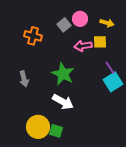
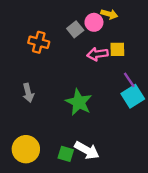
yellow arrow: (107, 23) -> (109, 14), moved
green star: (63, 74) -> (79, 102), moved
white arrow: (63, 102) -> (87, 150), moved
yellow circle: (38, 127) -> (26, 149), moved

